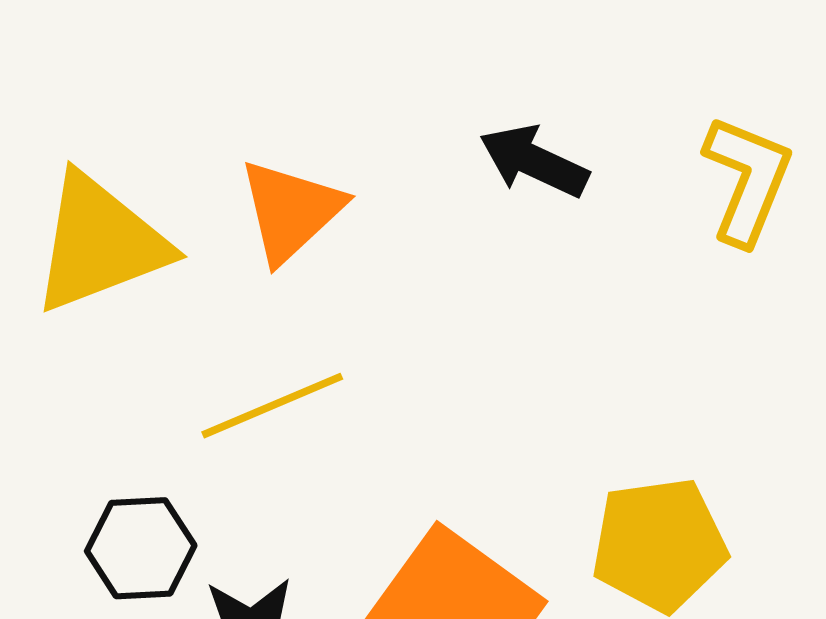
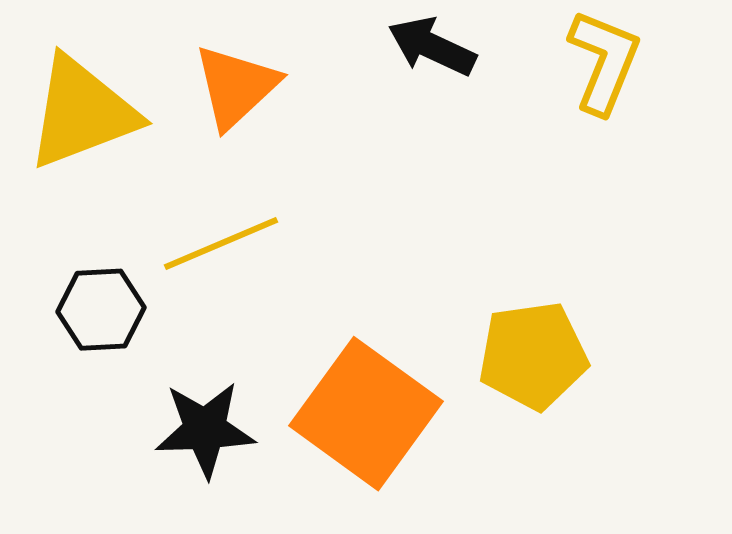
black hexagon: (141, 548) -> (101, 310), moved

